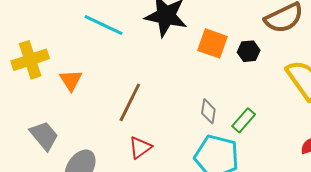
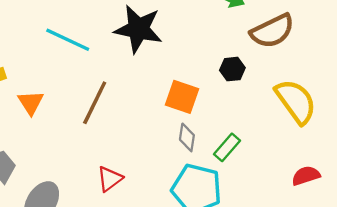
orange square: (212, 43) -> (182, 97), moved
brown line: (130, 102) -> (95, 103), moved

